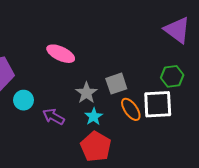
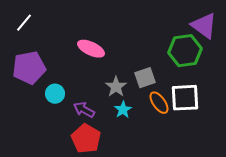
green hexagon: (172, 76) -> (185, 51), moved, size x1.5
red pentagon: (96, 147) -> (86, 139), moved

